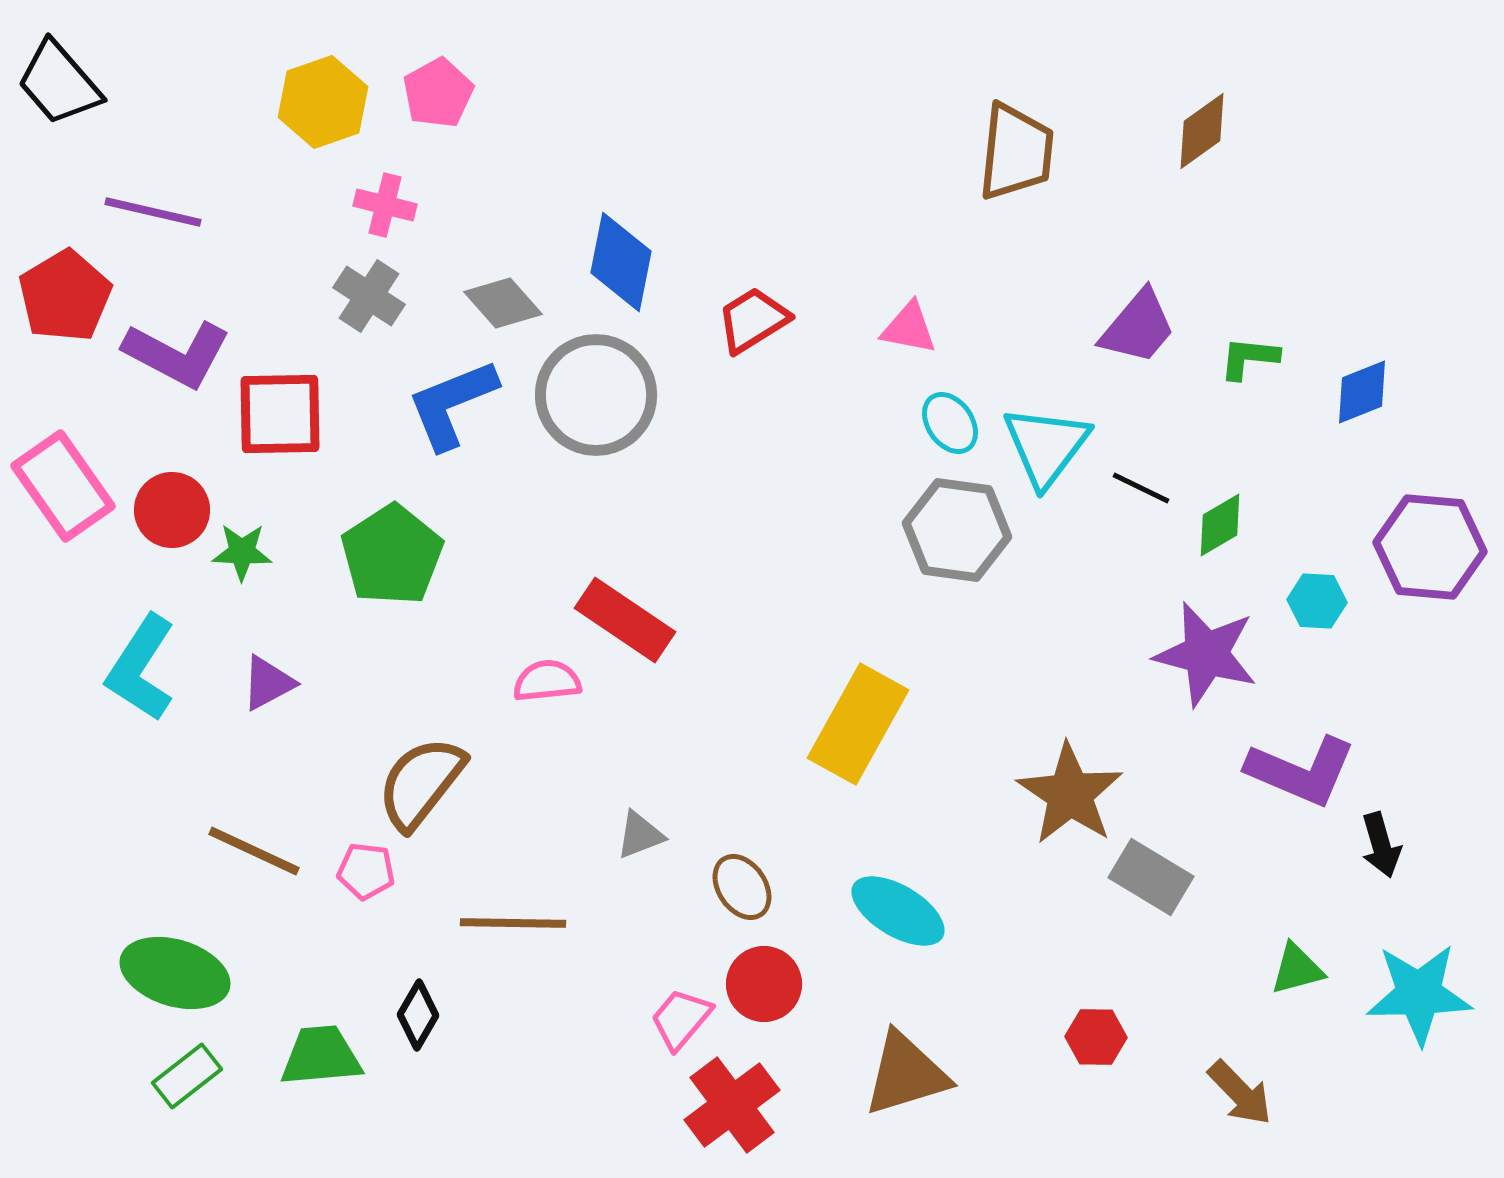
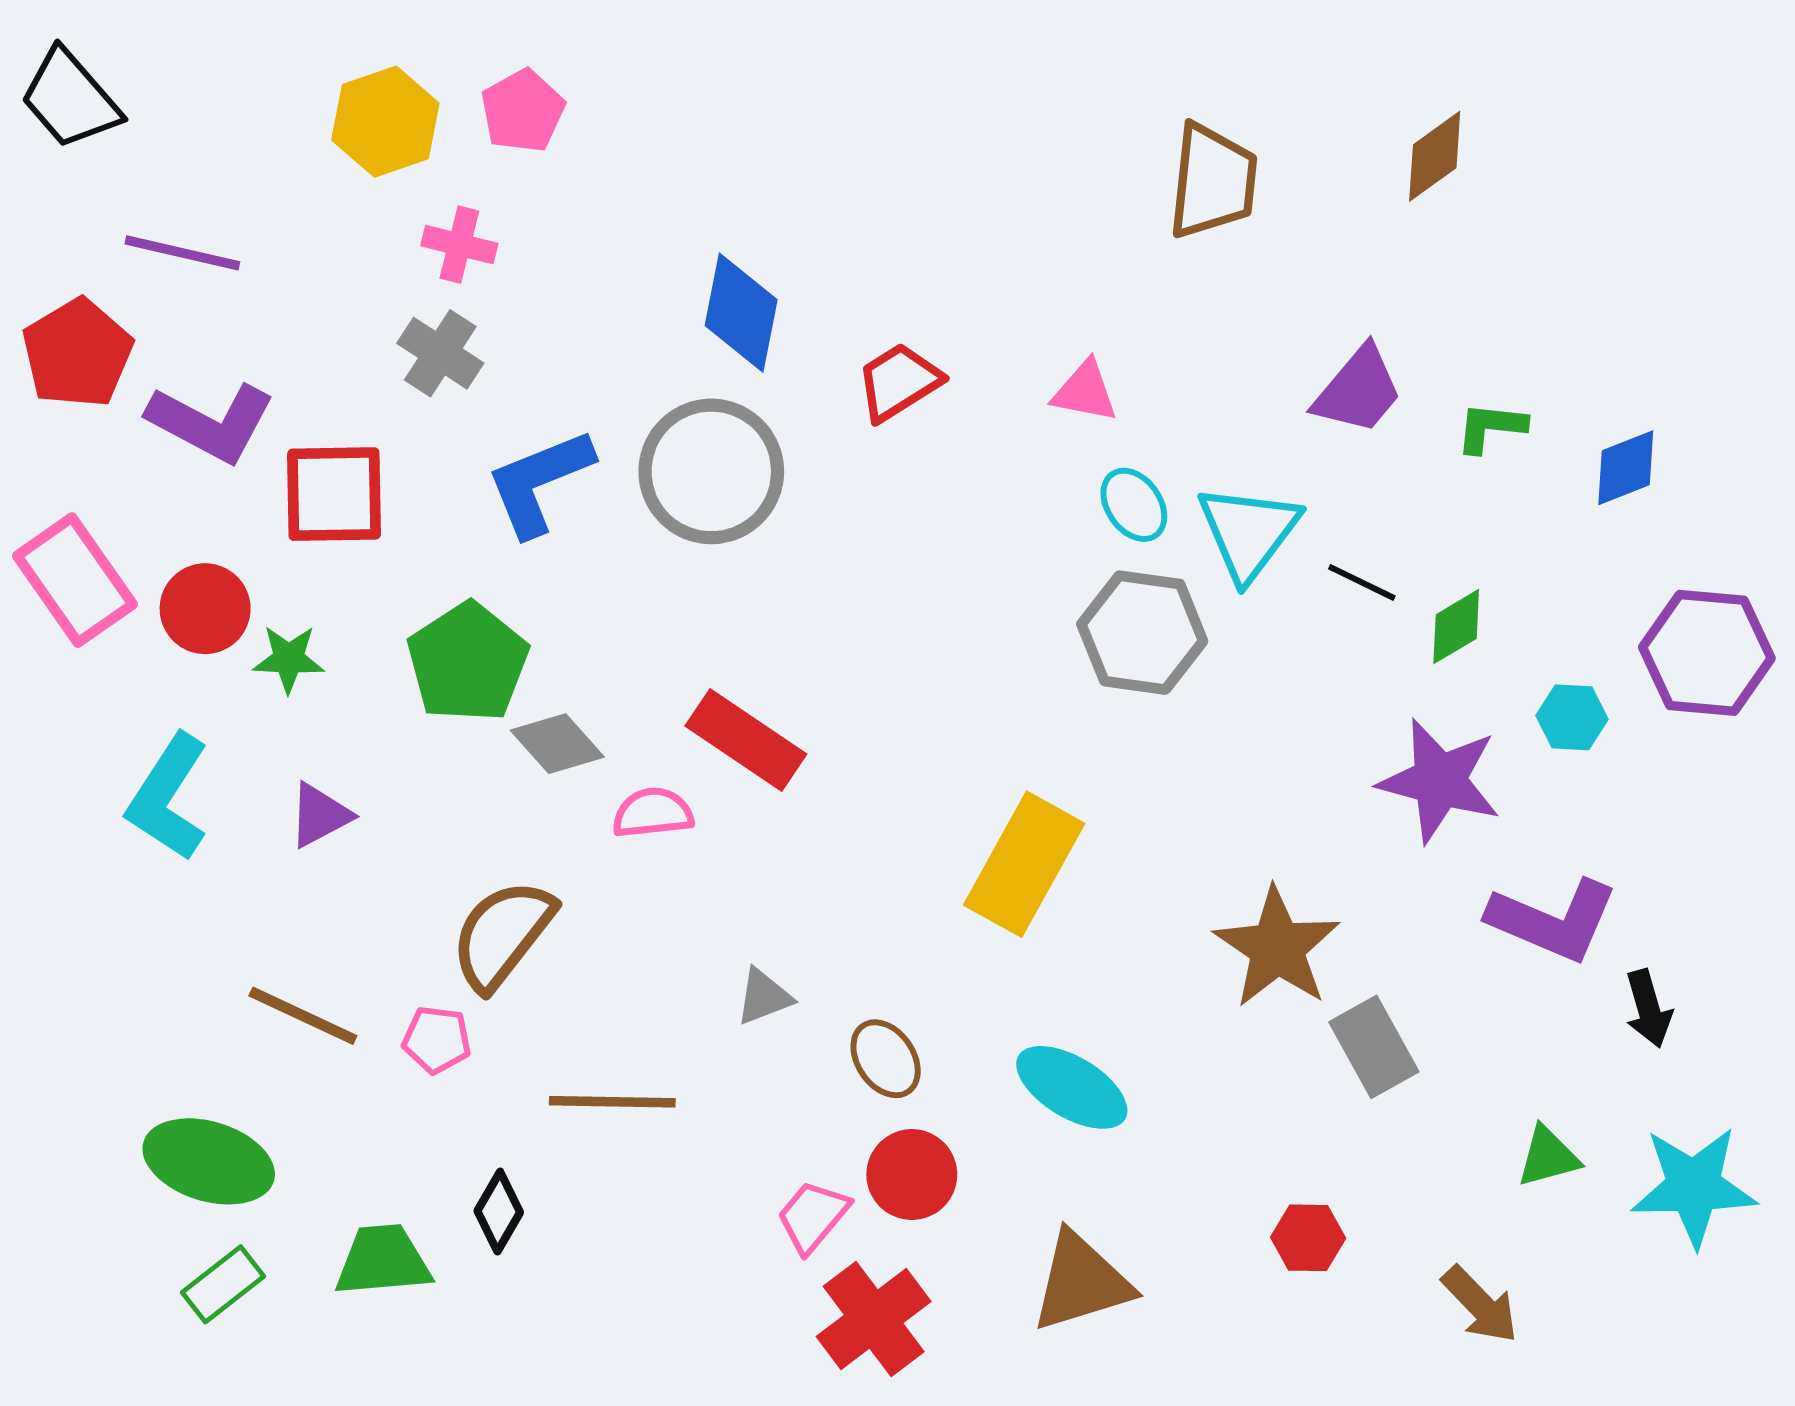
gray diamond: (503, 303) -> (557, 744), moved
gray rectangle: (1151, 877) -> (1374, 1047), turned 30

